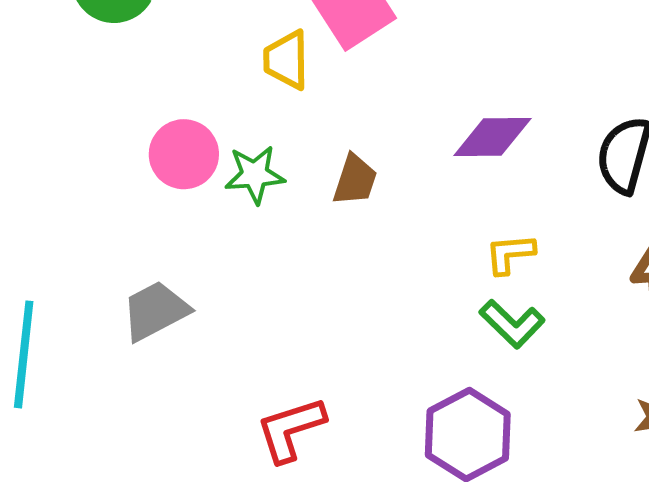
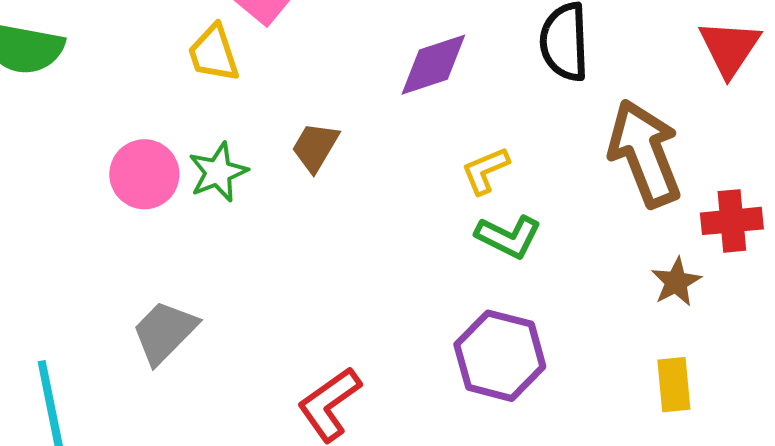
brown trapezoid: (355, 180) -> (315, 147), turned -150

